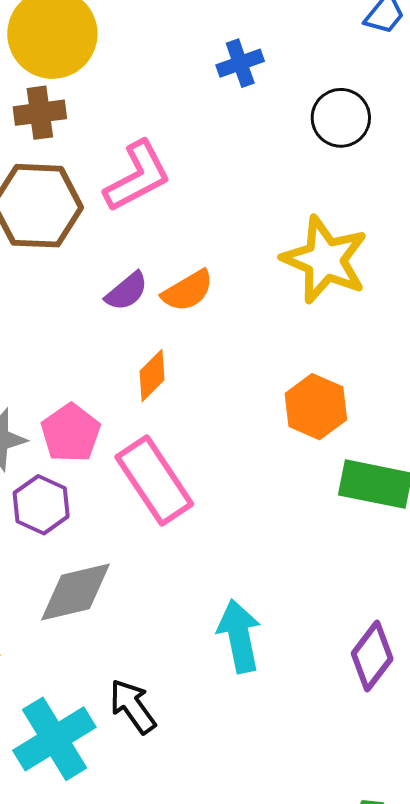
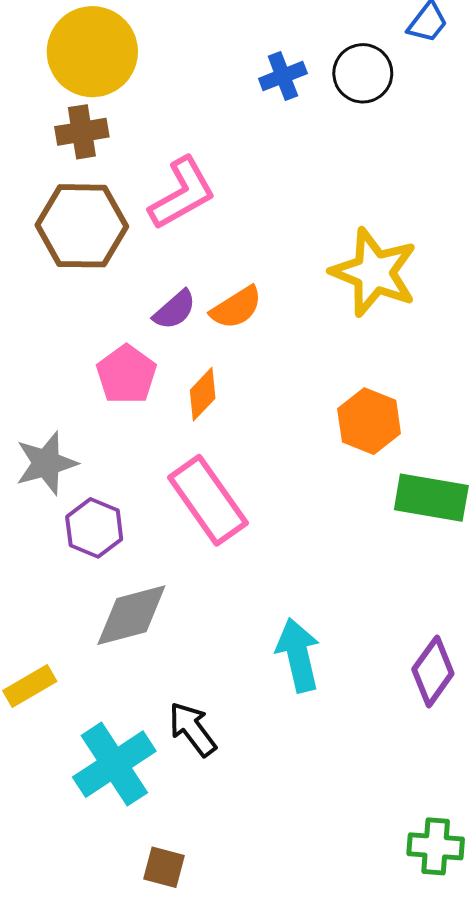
black circle: (341, 118) -> (363, 73), moved
pink pentagon: (71, 433) -> (126, 375), moved

